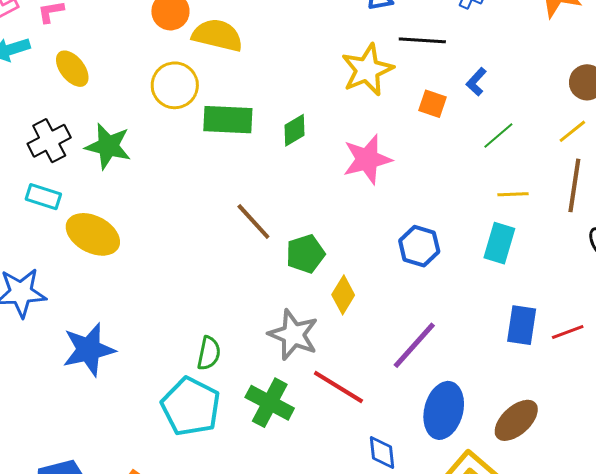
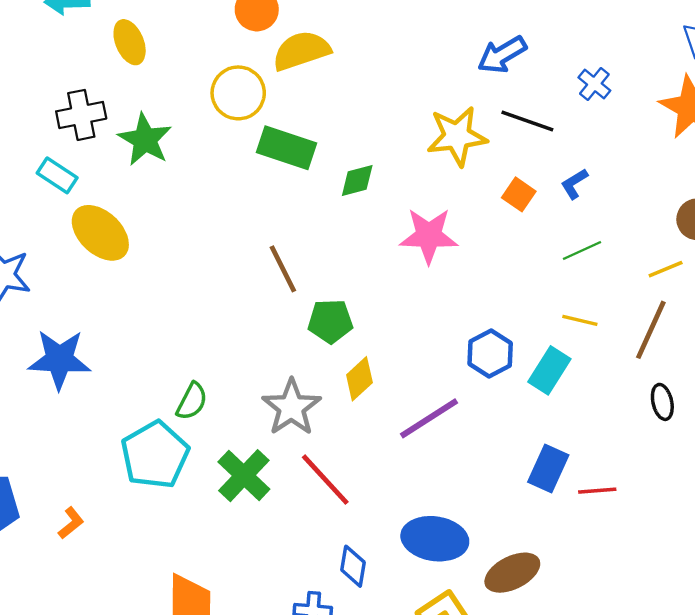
yellow semicircle: (217, 35) -> (301, 51), turned -48
blue hexagon: (419, 246) -> (490, 354), moved
purple line: (414, 345) -> (429, 418), moved
blue ellipse: (444, 410) -> (435, 539), turned 68

